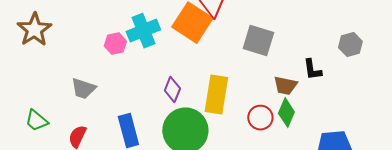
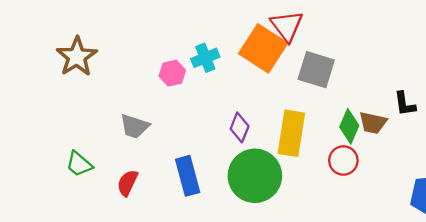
cyan cross: (143, 31) -> (205, 58), size x0.7
gray square: (258, 41) -> (316, 70), moved
green diamond: (286, 113) -> (349, 126), moved

